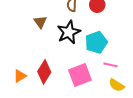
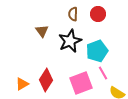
pink line: (110, 65) -> (103, 73), moved, turned 48

